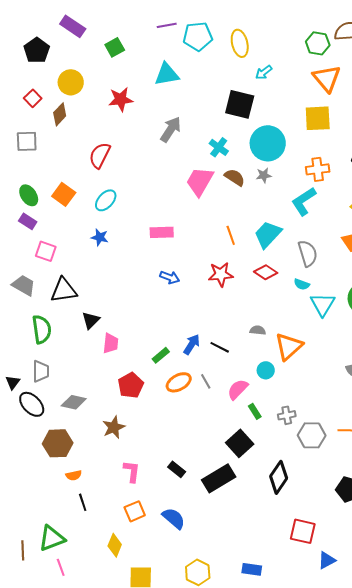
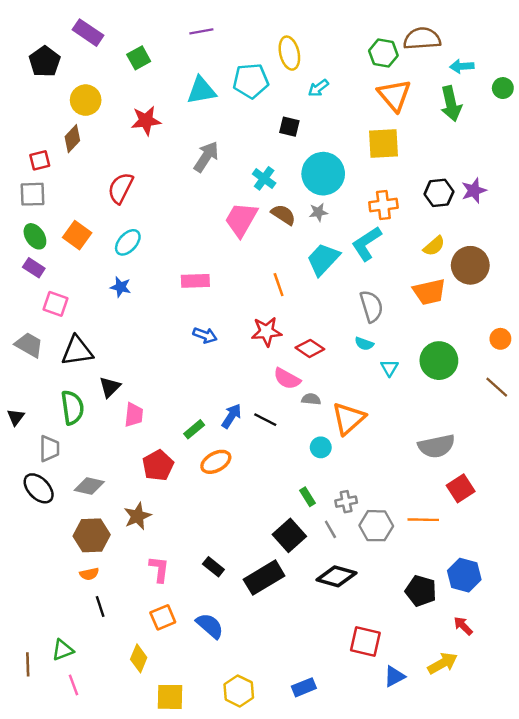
cyan pentagon: (198, 36) -> (251, 81), moved
red square: (33, 98) -> (40, 160), moved, turned 30
black square: (240, 104) -> (289, 127), size x0.6
gray square: (27, 141) -> (33, 194), moved
cyan trapezoid: (268, 234) -> (323, 259), moved
red diamond: (266, 272) -> (310, 348), moved
cyan triangle: (323, 304) -> (389, 368), size x0.6
green semicircle: (42, 329) -> (72, 408), moved
gray line: (206, 381) -> (330, 529), moved
black triangle: (13, 382) -> (16, 417), moved
pink semicircle: (238, 389) -> (287, 379), moved, turned -105
brown hexagon: (58, 443) -> (92, 535), moved
black diamond: (279, 477) -> (336, 576), turned 72
green triangle: (52, 538) -> (63, 650), size x0.7
blue rectangle: (252, 569) -> (304, 687), turned -30

